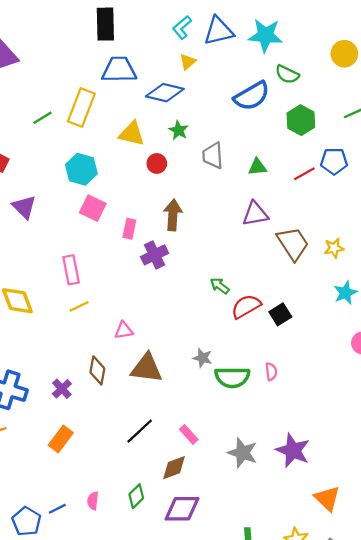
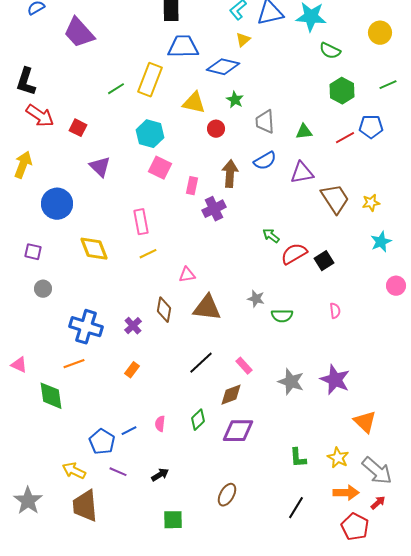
blue semicircle: (252, 96) -> (265, 161), moved, size x0.7
pink semicircle: (271, 372) -> (335, 311), moved
green semicircle: (232, 377) -> (282, 316), size x0.7
orange rectangle: (61, 439) -> (132, 370), size x0.7

